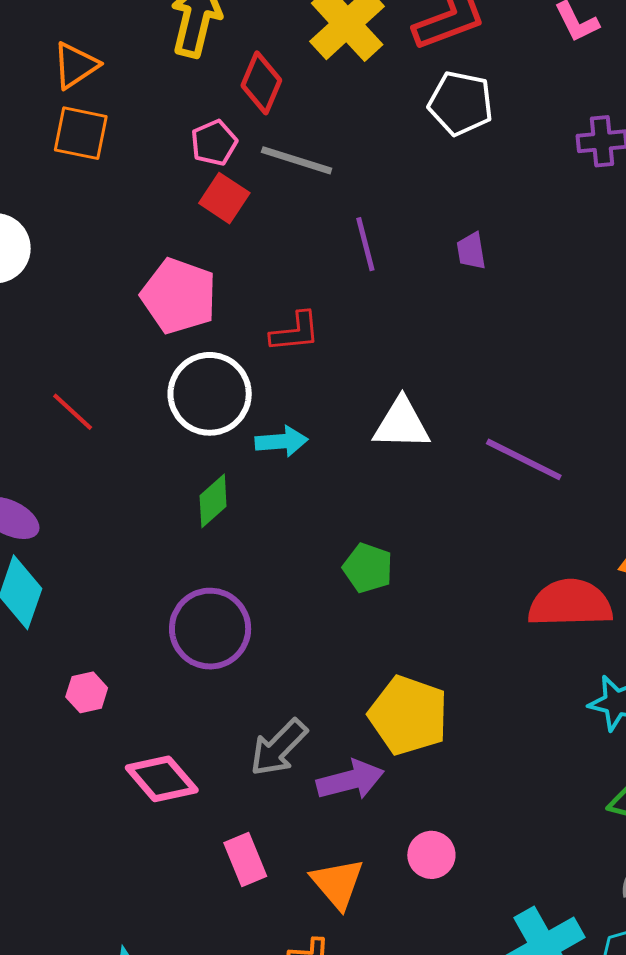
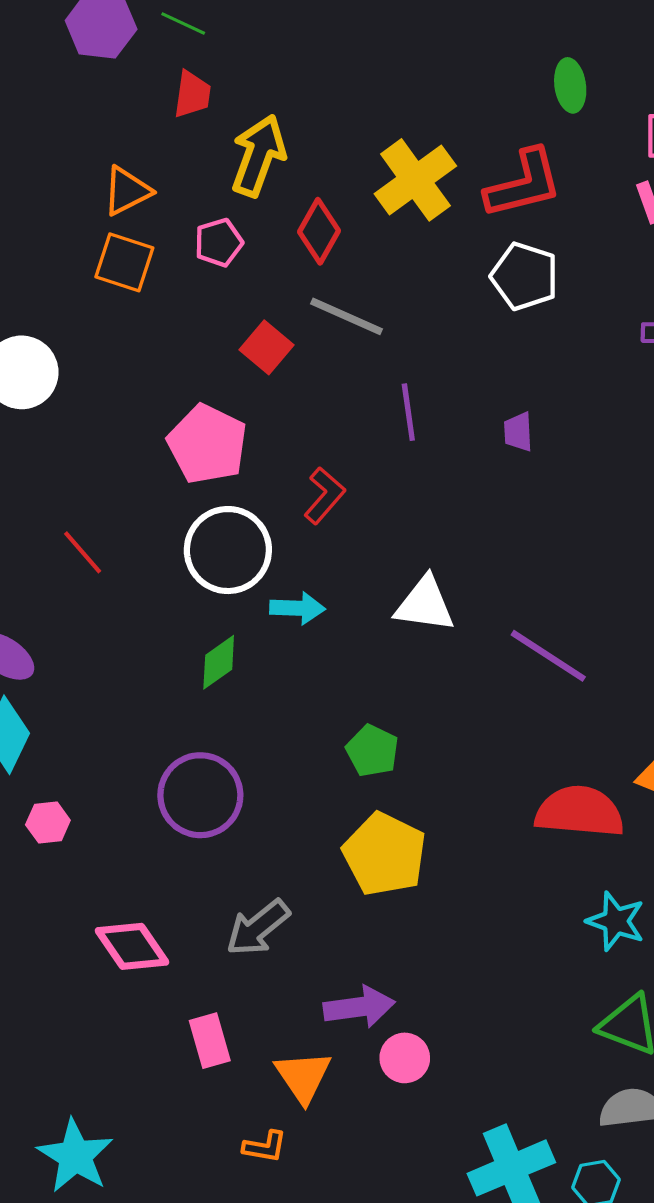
pink pentagon: (214, 143) -> (219, 243), moved
red L-shape: (295, 332) -> (324, 496), turned -50
pink hexagon: (87, 692) -> (48, 822), moved
yellow pentagon: (408, 715) -> (385, 854), moved
purple arrow: (350, 780) -> (359, 1007), moved

